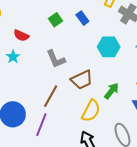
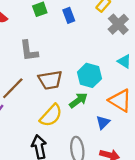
cyan hexagon: (109, 47) -> (89, 75), moved

